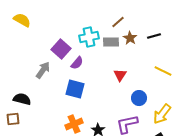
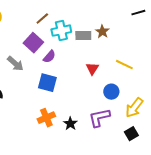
brown line: (118, 22) -> (42, 19), moved
black line: (154, 36) -> (138, 13), moved
gray arrow: (43, 70) -> (15, 64), turned 96
yellow line: (163, 71) -> (124, 65), moved

